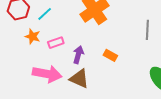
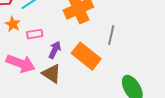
gray line: (147, 30) -> (111, 35), moved
orange rectangle: (110, 55) -> (86, 56), size x2.0

